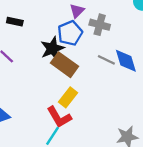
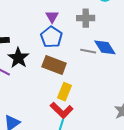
gray cross: (100, 25) -> (86, 18), moved
black star: (52, 49) -> (18, 58), moved

